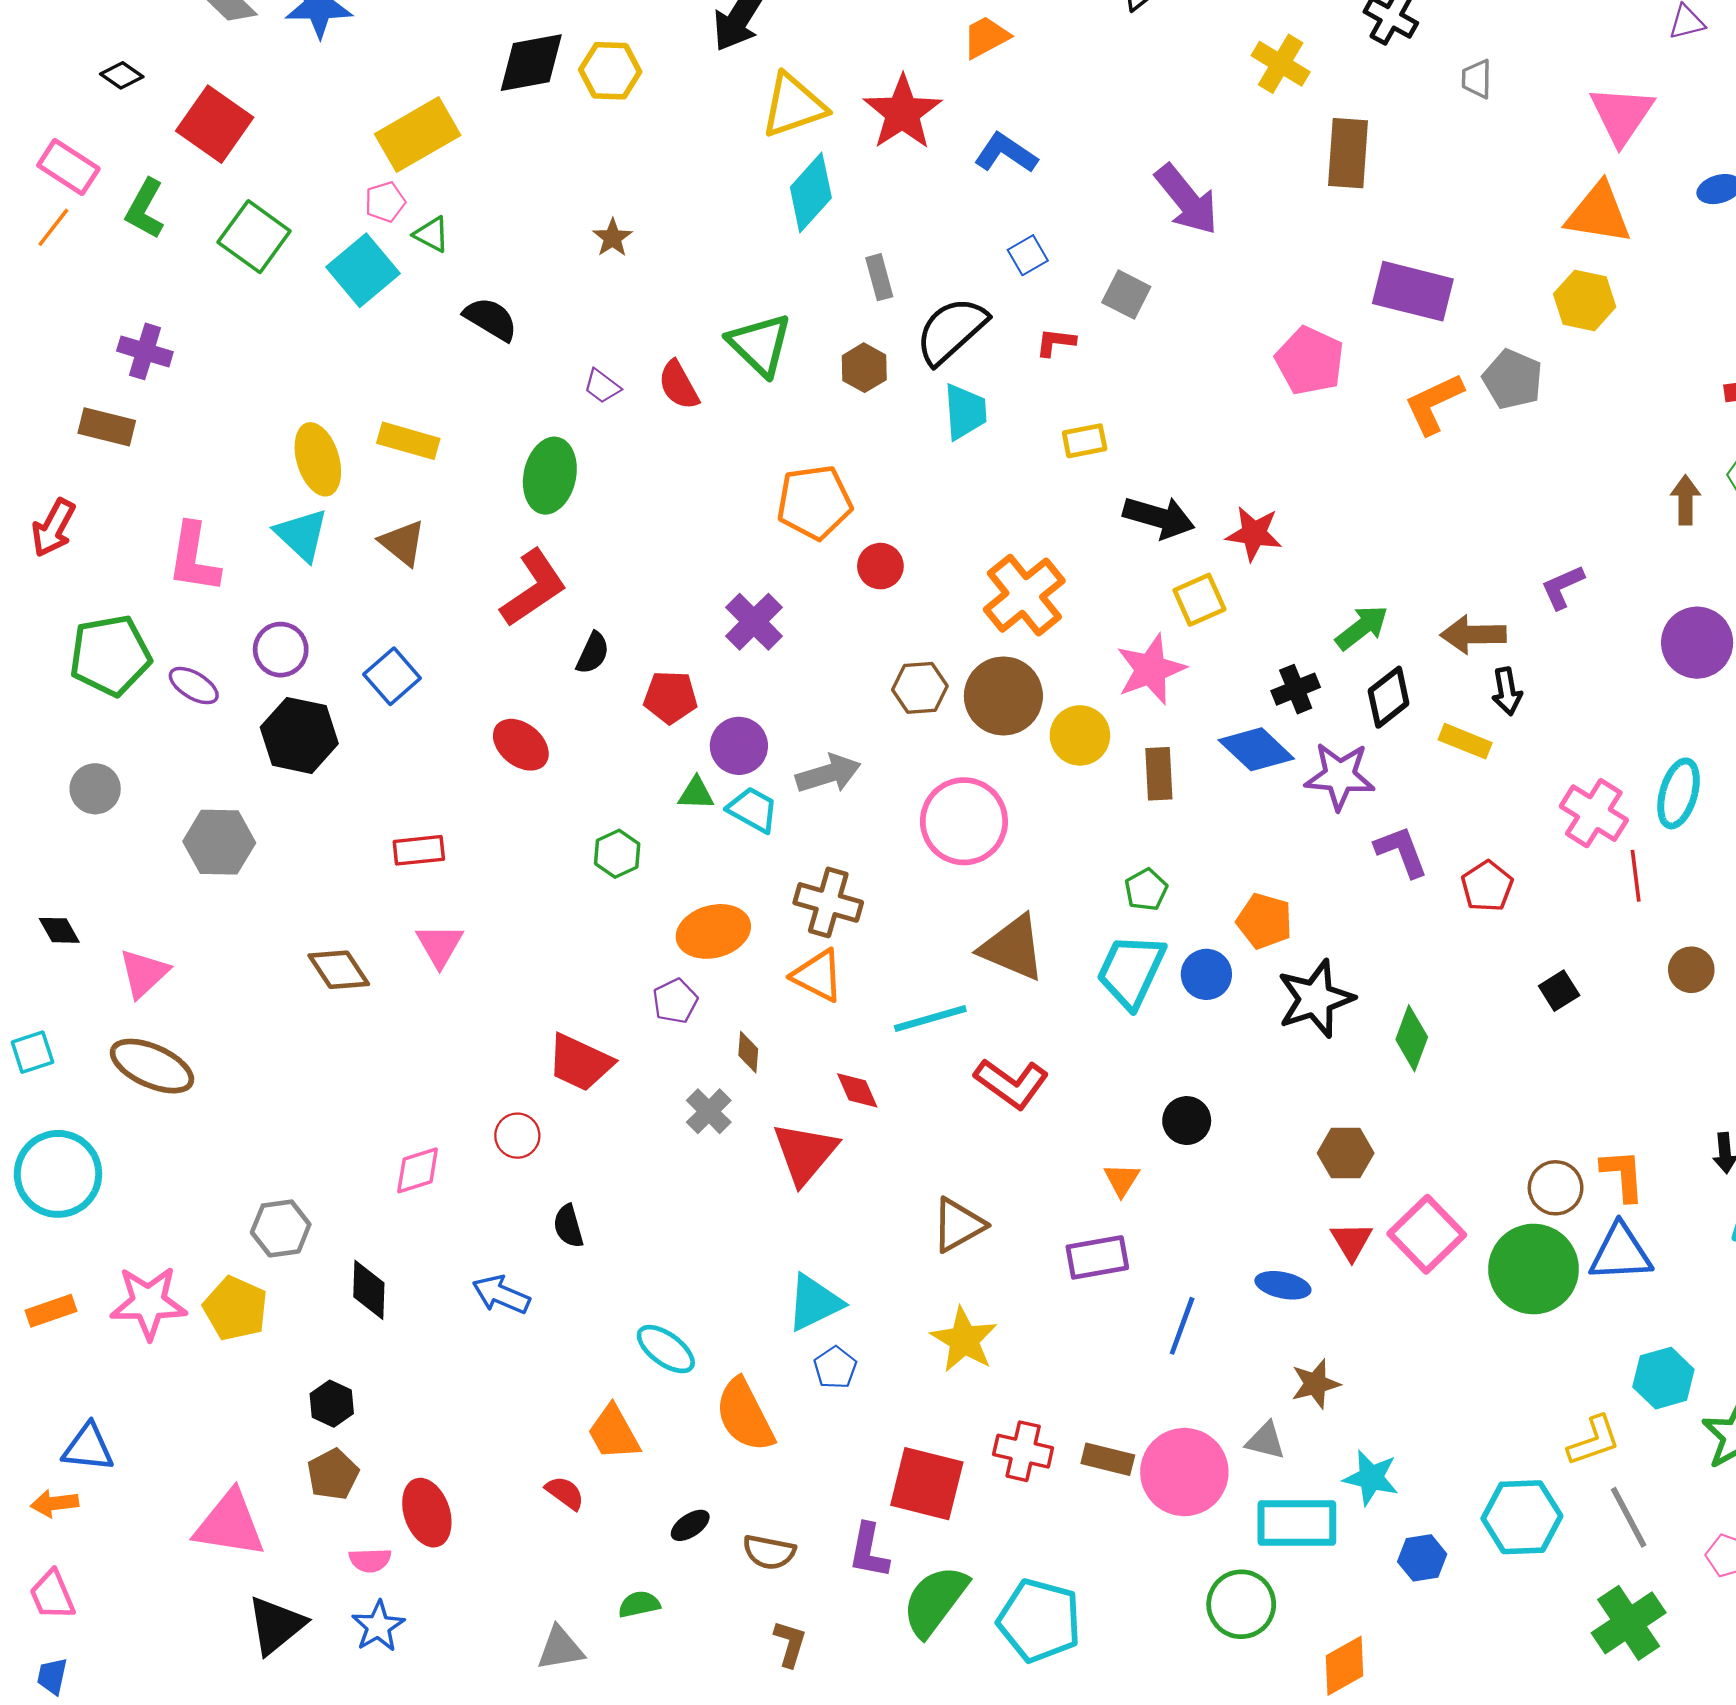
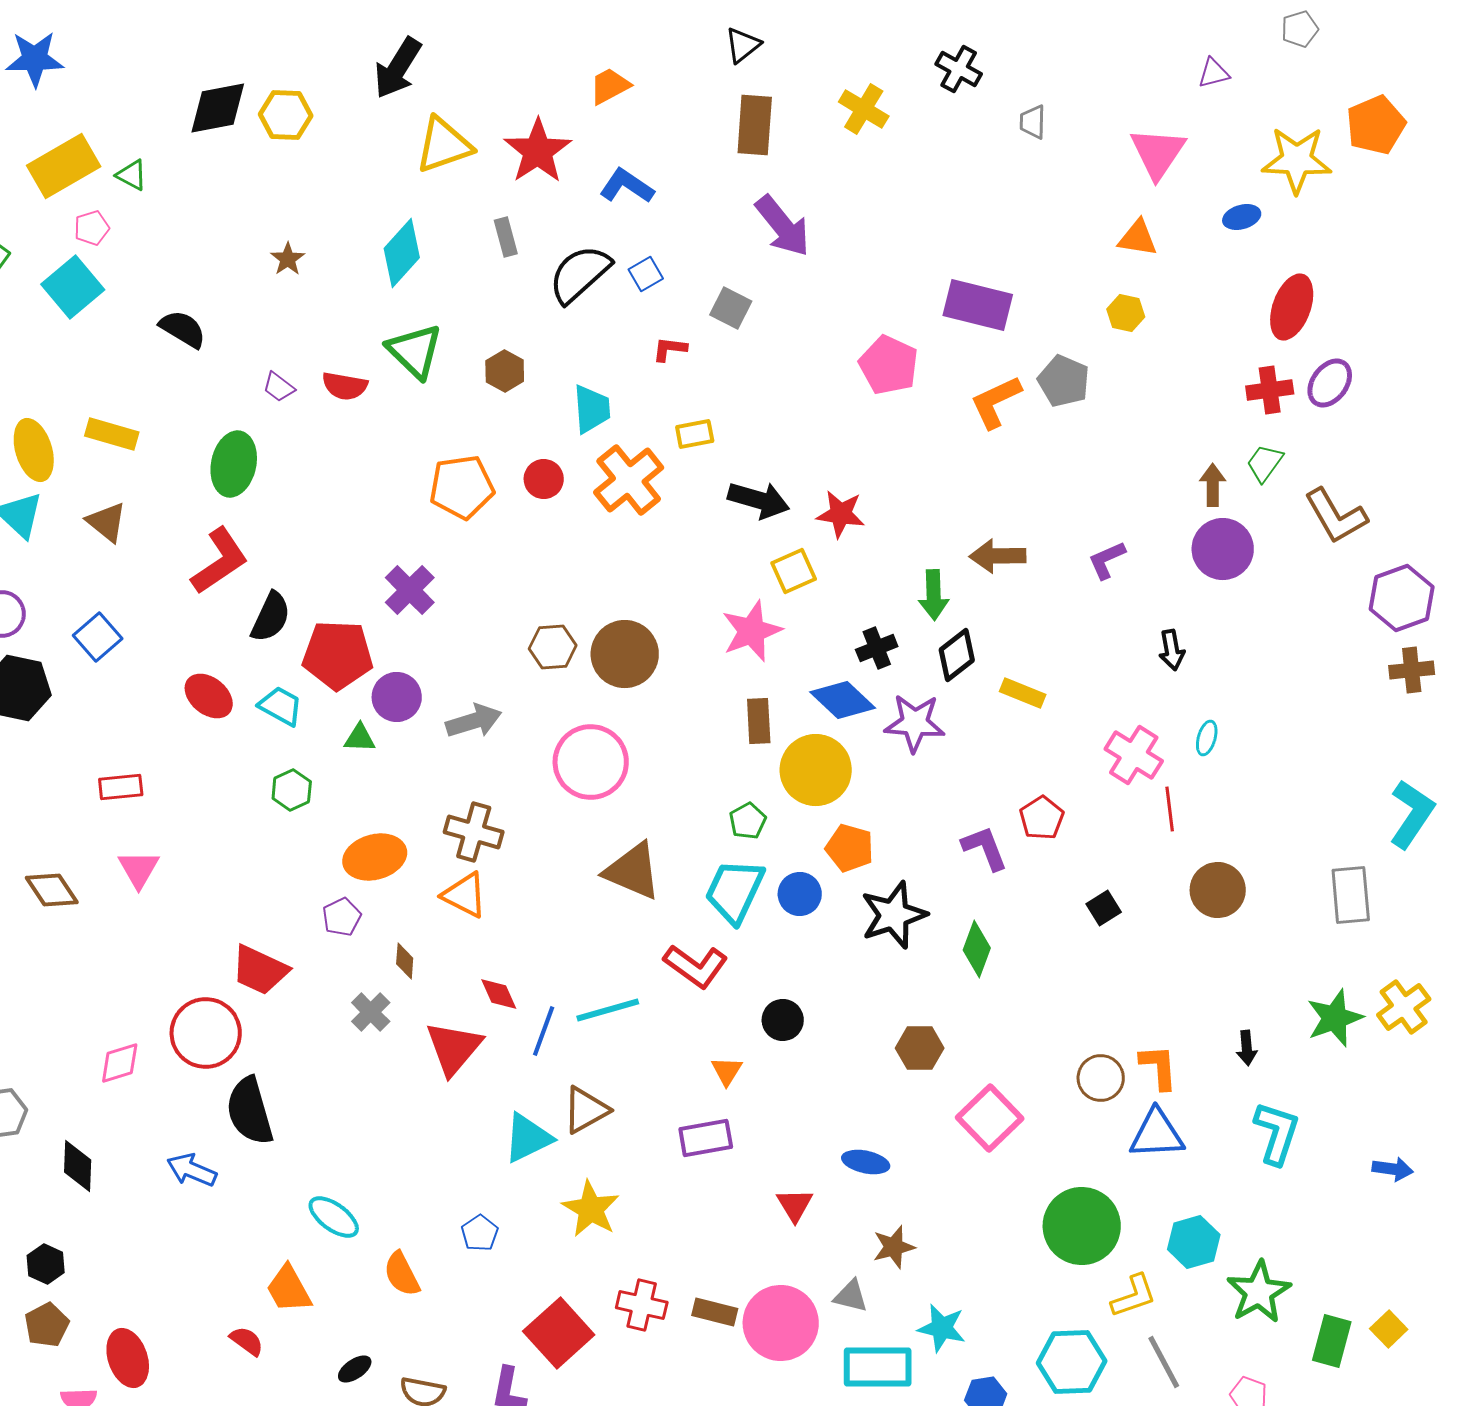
yellow rectangle: (418, 135) -> (64, 166), moved
brown rectangle: (1348, 153) -> (755, 125), moved
cyan diamond: (811, 193) -> (402, 253), moved
orange triangle: (1598, 213) -> (1138, 238), size x0.7
green triangle: (432, 234) -> (132, 175), moved
gray rectangle: (879, 277) -> (506, 237), moved
yellow hexagon: (1585, 300) -> (1126, 313), size x0.7
black semicircle: (951, 331) -> (580, 274), moved
red semicircle: (679, 385) -> (345, 386), turned -51
red circle: (880, 566) -> (544, 479), moved
orange cross: (1024, 595) -> (629, 480), moved
green arrow: (1362, 628) -> (934, 595), turned 126
brown arrow: (1473, 635) -> (998, 556), moved
purple circle: (1697, 643) -> (1223, 549), moved
black semicircle: (593, 653) -> (271, 617), size x1.4
black arrow: (1507, 691) -> (1172, 650), moved
red pentagon: (670, 697) -> (338, 655), size x1.5
yellow circle: (1080, 735) -> (816, 770), moved, size x1.4
cyan ellipse: (1679, 793) -> (1207, 738), size x0.6
cyan trapezoid: (753, 810) -> (281, 706), moved
purple L-shape: (1401, 851) -> (985, 848), moved
brown circle: (1691, 970) -> (1218, 890), size x1.4
cyan line: (930, 1018) -> (608, 1010), moved
red L-shape: (1012, 1083) -> (696, 966), moved
red circle: (517, 1136) -> (206, 1033), size x1.8
black semicircle: (568, 1226) -> (250, 1111), size x1.8
red triangle: (1351, 1241) -> (795, 1205), moved
green circle: (1534, 1269) -> (1082, 1226), moved
cyan triangle: (814, 1303) -> (528, 1138), moved
blue line: (1182, 1326) -> (544, 1031), moved
orange semicircle: (745, 1415) -> (402, 1274), size x0.7
red square: (927, 1484) -> (559, 1333), turned 34

